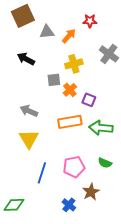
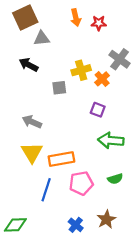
gray triangle: (47, 32) -> (42, 38), moved
orange arrow: (69, 36) -> (76, 18), moved, turned 126
orange cross: (70, 90) -> (102, 79), moved
orange rectangle: (70, 122) -> (61, 159), moved
green semicircle: (105, 163) -> (115, 179), turned -40
brown star: (91, 192) -> (106, 219), moved

